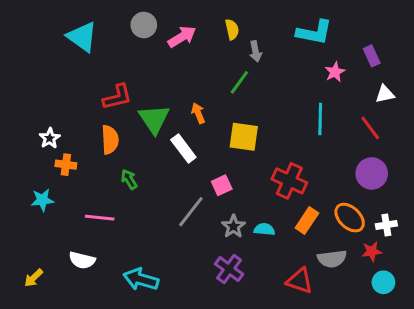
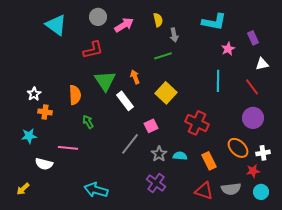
green line: (239, 82) -> (163, 56), turned 36
red L-shape: (117, 97) -> (93, 50), moved
yellow square: (244, 137) -> (166, 93), turned 35
orange rectangle: (307, 221) -> (209, 161), moved, turned -60
gray semicircle: (332, 259) -> (231, 189), moved
white semicircle: (82, 260) -> (44, 164), moved

